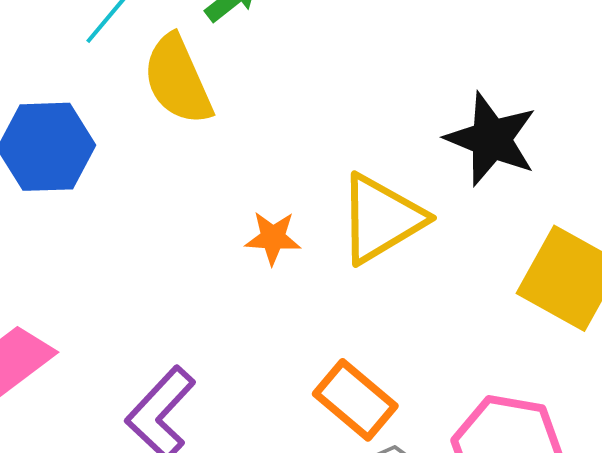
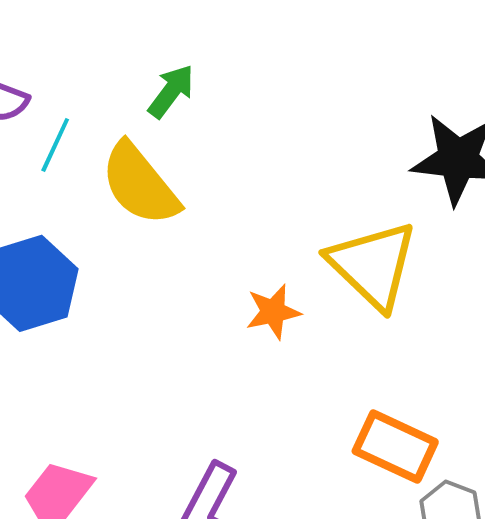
yellow triangle: (381, 219) -> (373, 265), turned -30

